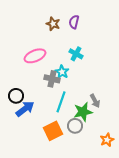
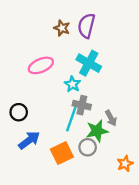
purple semicircle: (74, 22) -> (86, 26), size x1.5
cyan cross: (76, 54) -> (89, 63), size x1.5
gray cross: (52, 79) -> (82, 105), moved
blue arrow: (25, 109) -> (29, 140), moved

